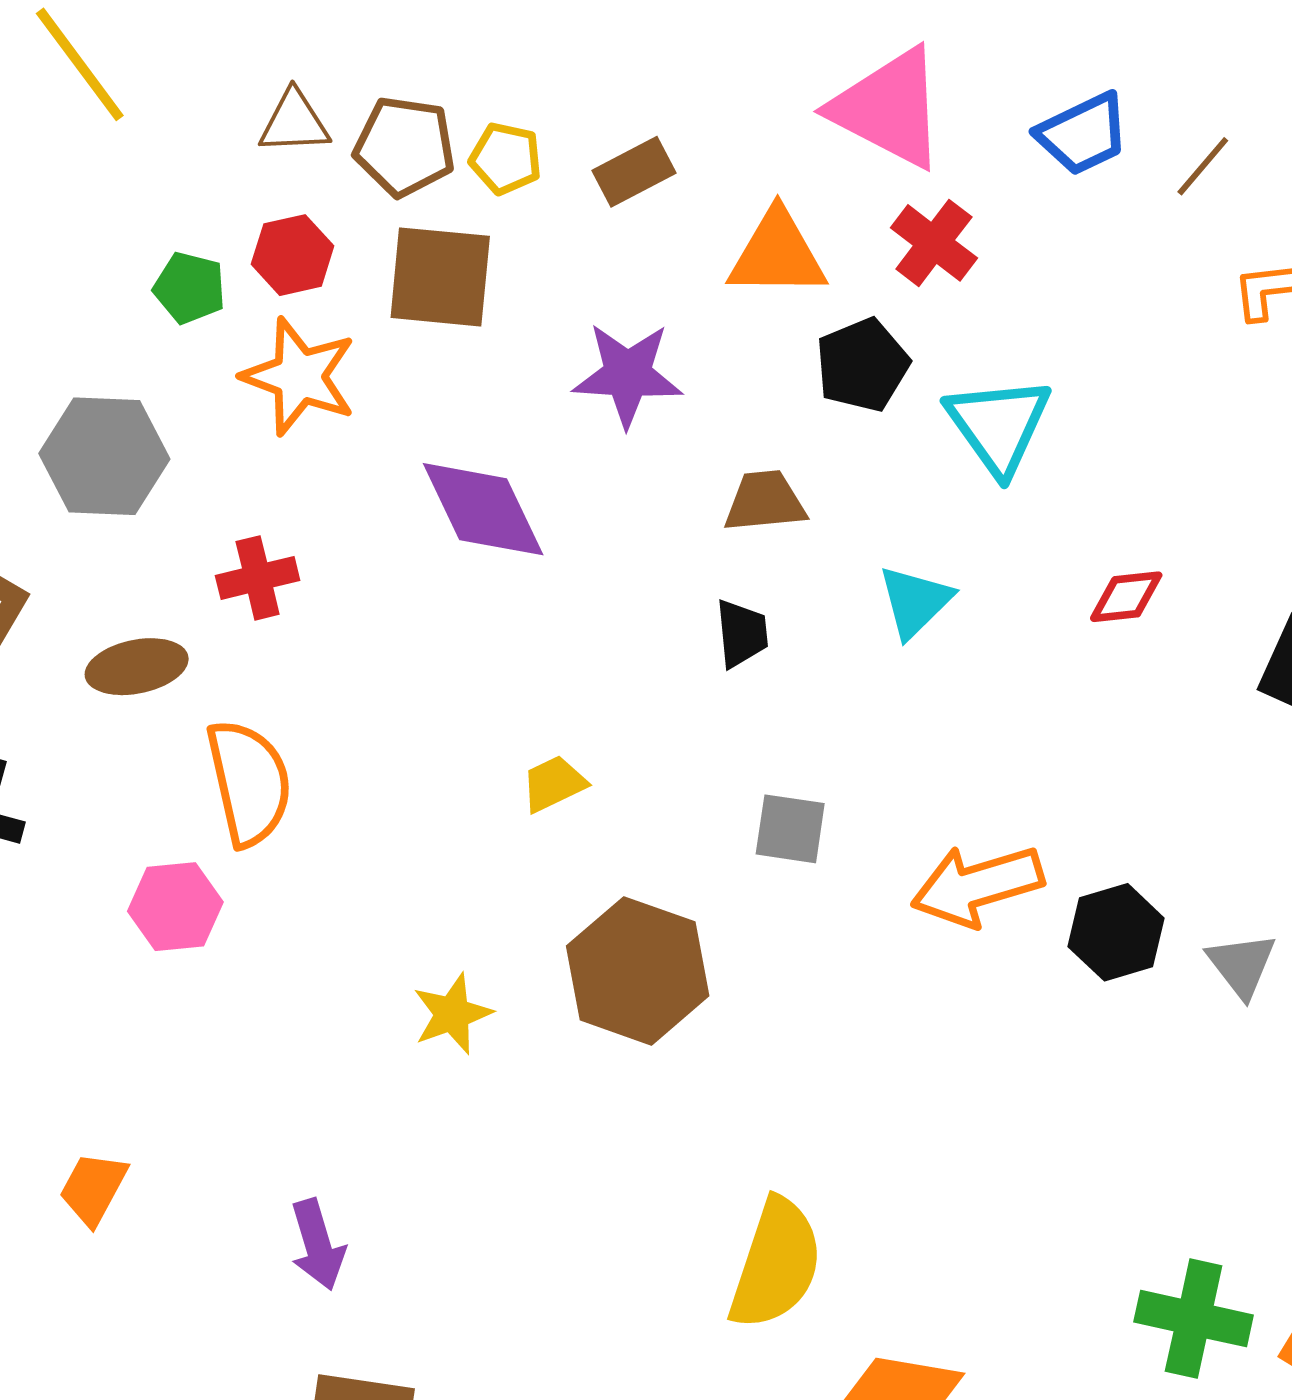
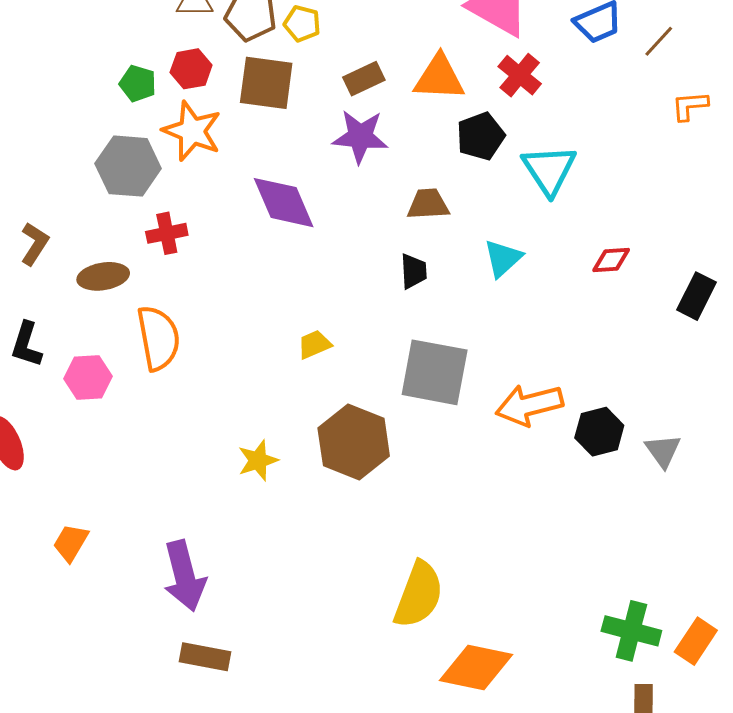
brown rectangle: (634, 172) -> (364, 79), moved
gray hexagon: (104, 456) -> (128, 166), moved
gray square: (790, 829) -> (435, 372), size x1.8
pink hexagon: (175, 907) -> (88, 377), moved
purple arrow: (318, 1245) -> (184, 576), size x1.5

